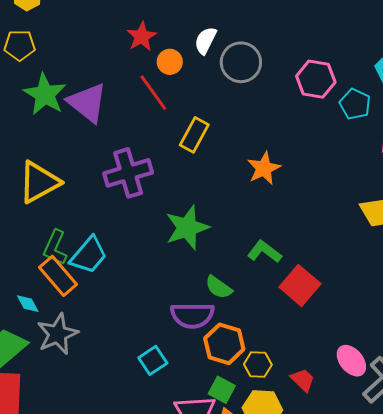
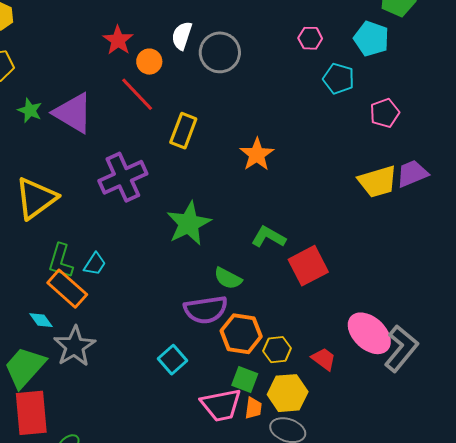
pink hexagon: (316, 79) -> (310, 38), moved, size x0.6
green star: (45, 94) -> (30, 110), size x0.6
cyan trapezoid: (89, 255) -> (95, 264), size x0.6
red square: (300, 285) -> (308, 266), turned 30
pink ellipse: (351, 361) -> (369, 333), size x1.4

